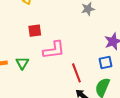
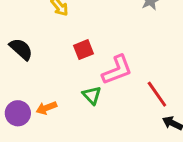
green triangle: (22, 63) -> (92, 95), moved

